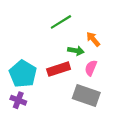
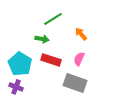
green arrow: (76, 51) -> (42, 39), moved
red rectangle: (59, 69) -> (51, 60), turned 36

